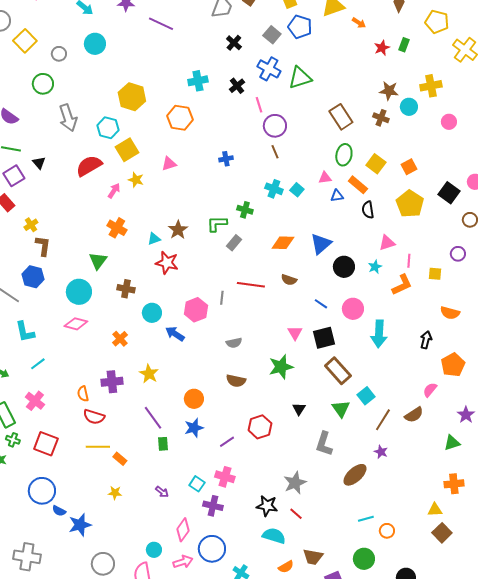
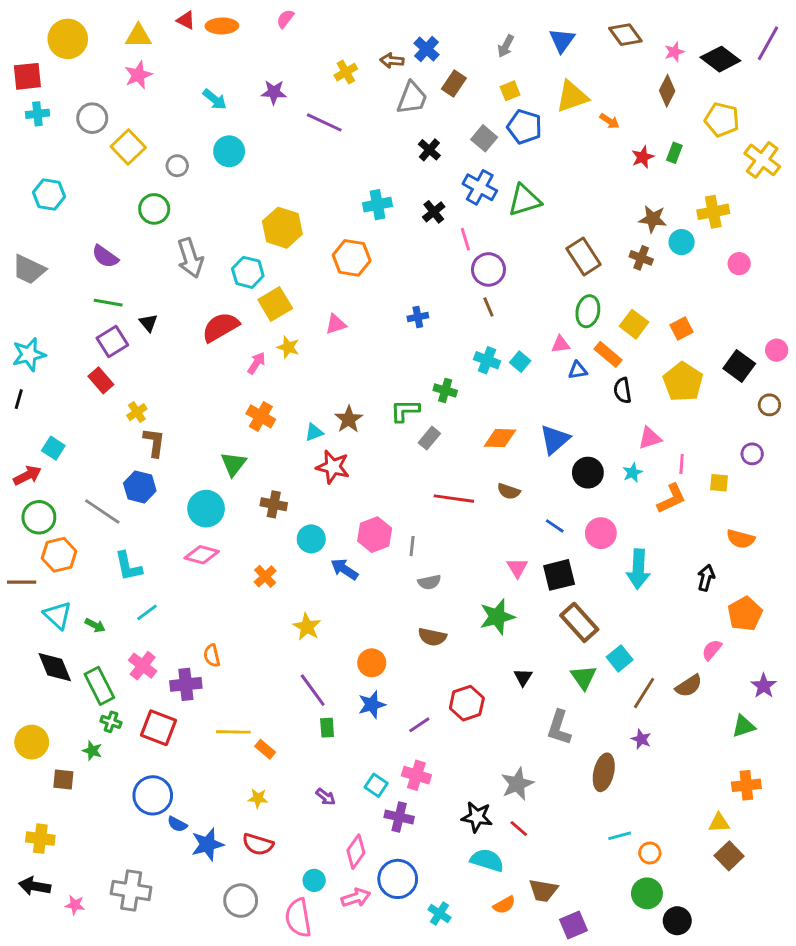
gray line: (222, 298) -> (412, 546), moved
purple cross: (112, 382) -> (186, 684), moved
red semicircle: (94, 417) -> (258, 844), moved
brown ellipse: (355, 475) -> (604, 772), turned -35
green circle: (364, 559) -> (647, 893), moved

